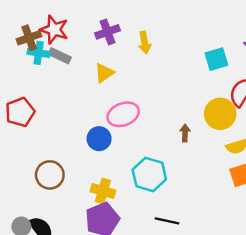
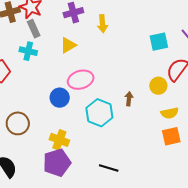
cyan cross: (39, 53) -> (28, 51), moved
gray rectangle: (60, 56) -> (34, 29), turned 36
yellow circle: (220, 114) -> (158, 86), size x0.7
cyan hexagon: (149, 175) -> (99, 113), moved

